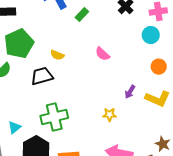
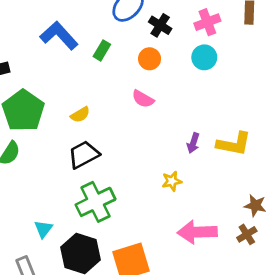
yellow semicircle: (57, 55) -> (80, 115), turned -40
orange circle: (159, 67) -> (150, 59), moved
black trapezoid: (42, 76) -> (84, 155), moved

